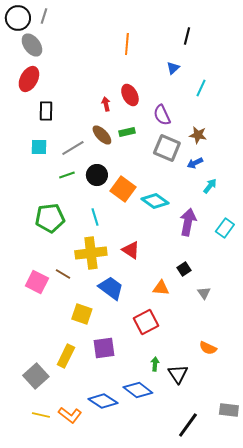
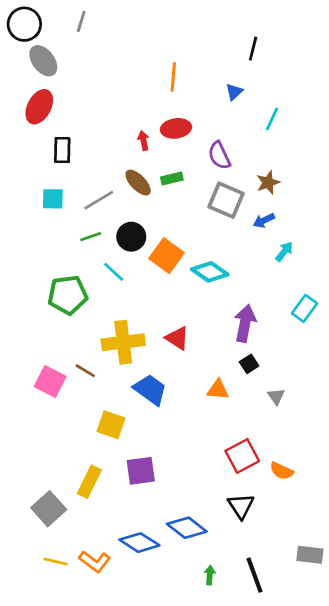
gray line: (44, 16) -> (81, 21), moved
orange line: (127, 44) -> (173, 77), moved
red ellipse: (130, 95) -> (176, 128), turned -70
brown star: (198, 135) -> (268, 183), turned -30
cyan line: (95, 217) -> (114, 272), moved, turned -30
purple arrow: (188, 222) -> (245, 323), moved
red square: (146, 322) -> (242, 456), moved
green arrow: (155, 364) -> (210, 575), moved
black line: (188, 425) -> (254, 575), turned -56

